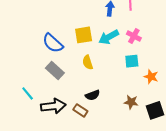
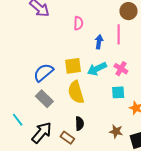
blue semicircle: (53, 43) -> (43, 73), turned 95
yellow semicircle: (88, 62) -> (76, 92), size x1.6
black semicircle: (93, 95) -> (80, 124), turned -72
black arrow: (53, 106) -> (42, 133), turned -45

